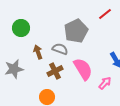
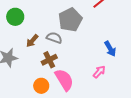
brown arrow: (38, 52) -> (32, 41), turned -120
pink semicircle: (83, 69) -> (64, 80), moved

